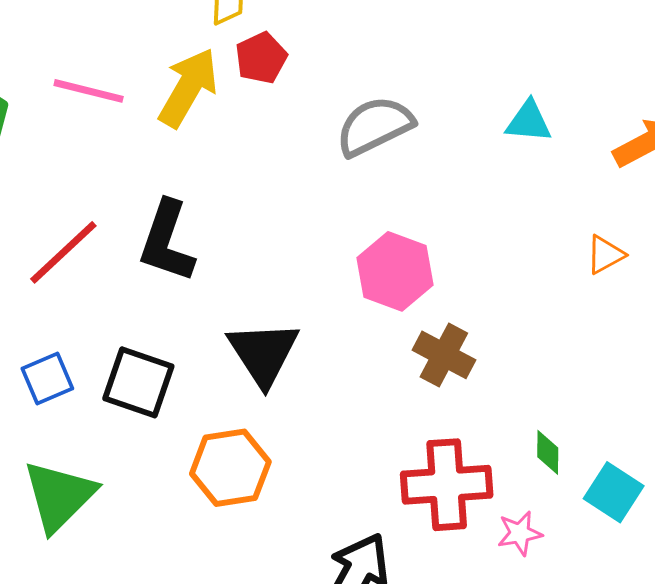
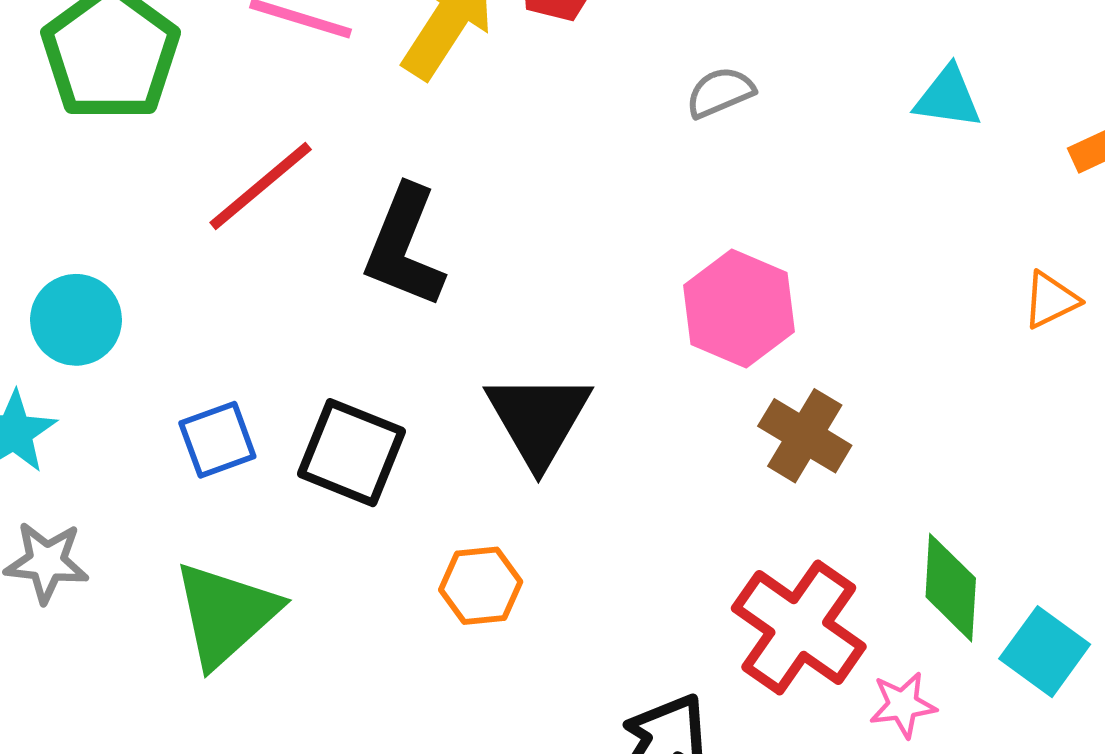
gray semicircle: (375, 126) -> (720, 92), size x0.6
red line: (63, 252) -> (261, 186), moved
green diamond: (548, 452) -> (951, 588), size x1.6
orange hexagon: (230, 468) -> (481, 586), size x0.7
red cross: (447, 485) -> (799, 627), turned 36

